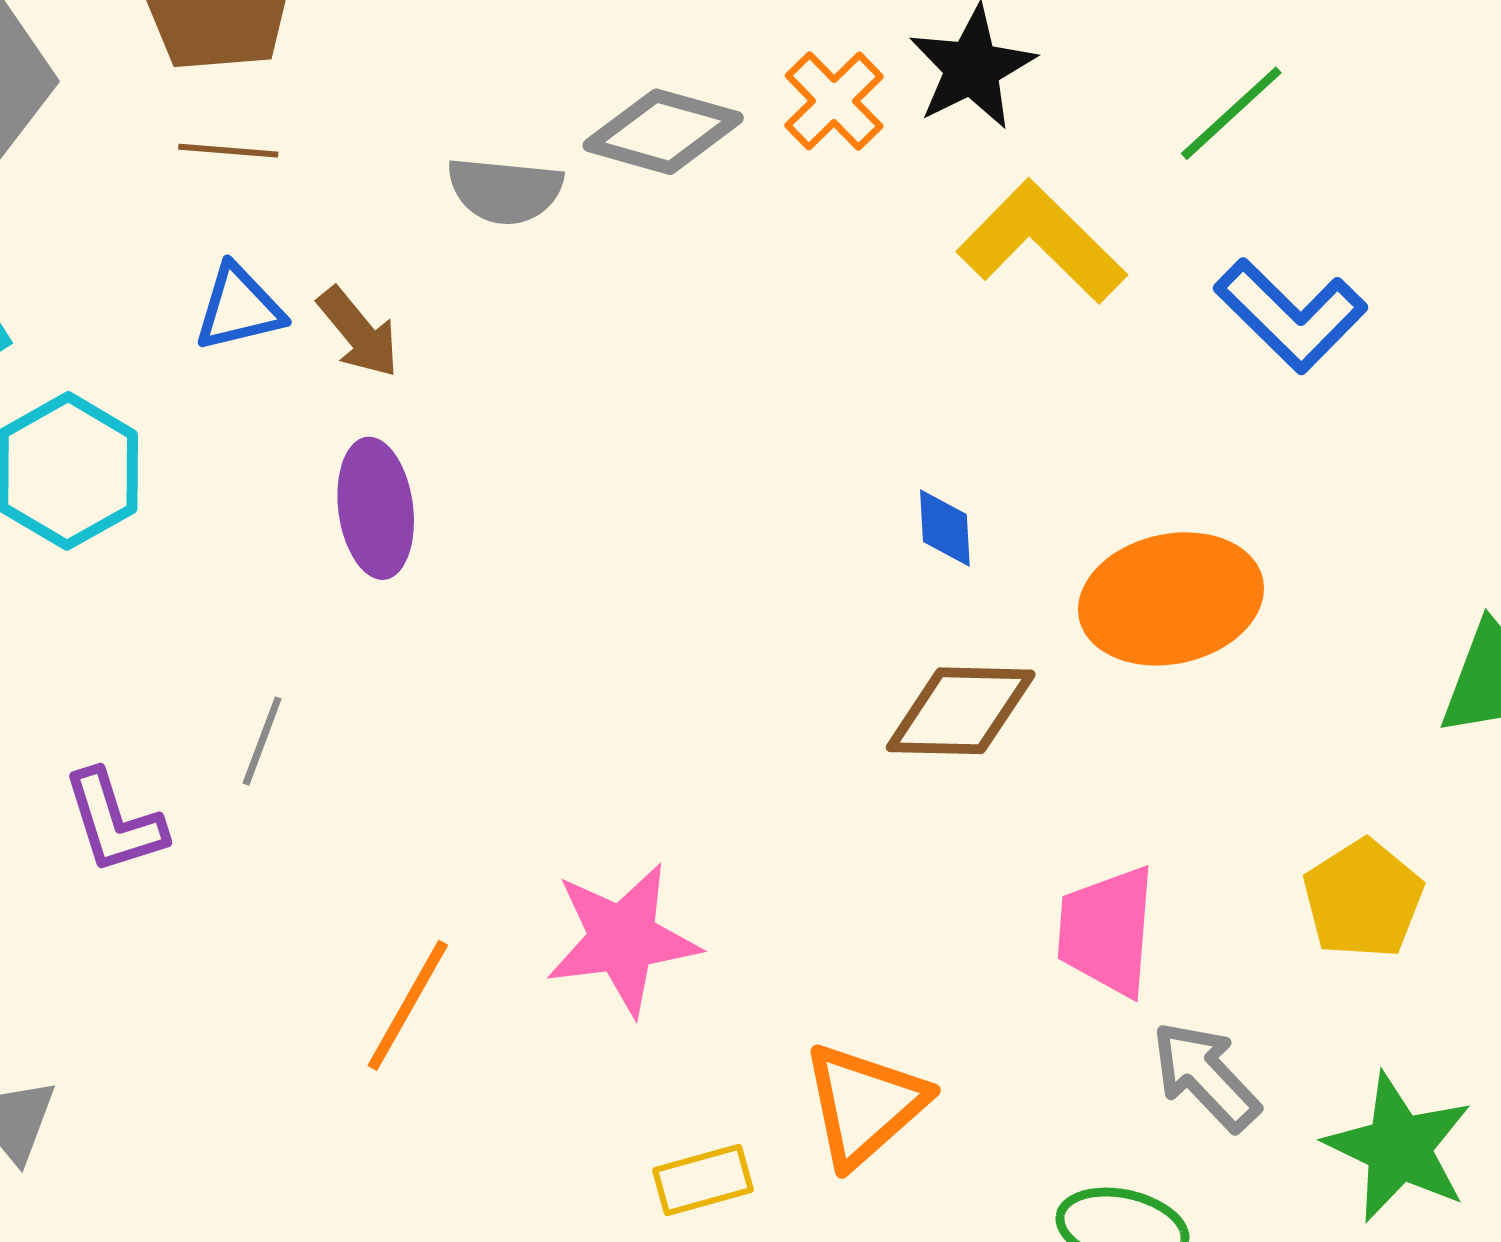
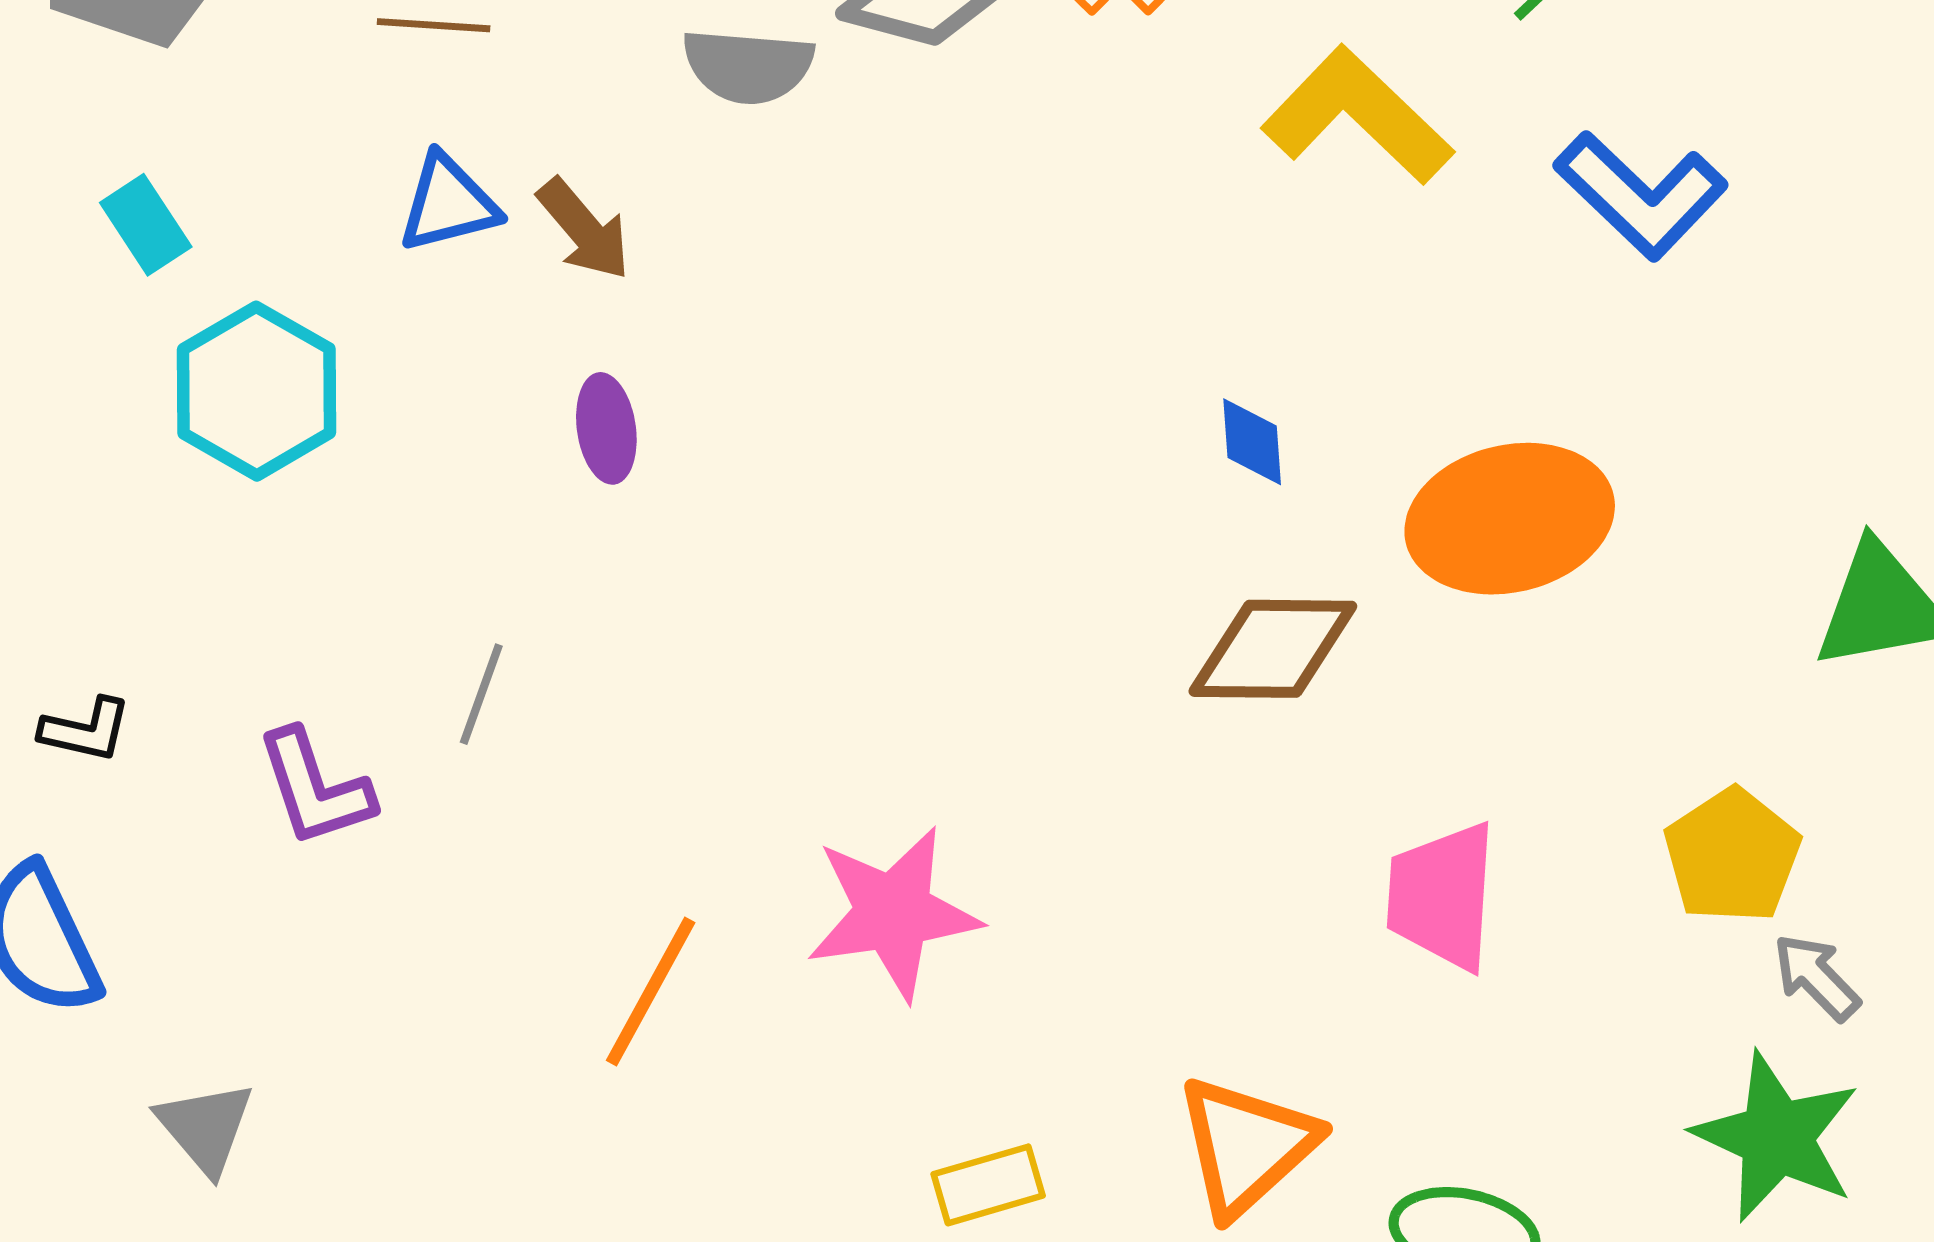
purple ellipse: (376, 508) -> (606, 428), size x0.7
gray arrow: (1206, 1076) -> (1816, 977), moved, size x0.7
orange triangle: (864, 1104) -> (1246, 1146), moved

